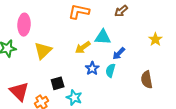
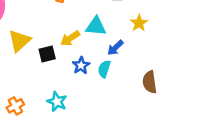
yellow star: (155, 39) -> (139, 23), moved
black square: (58, 83) -> (47, 54), moved

